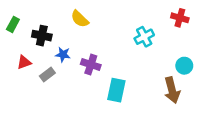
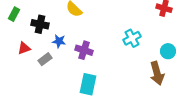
cyan cross: (144, 37) -> (132, 38), moved
cyan rectangle: (116, 90) -> (88, 84), moved

